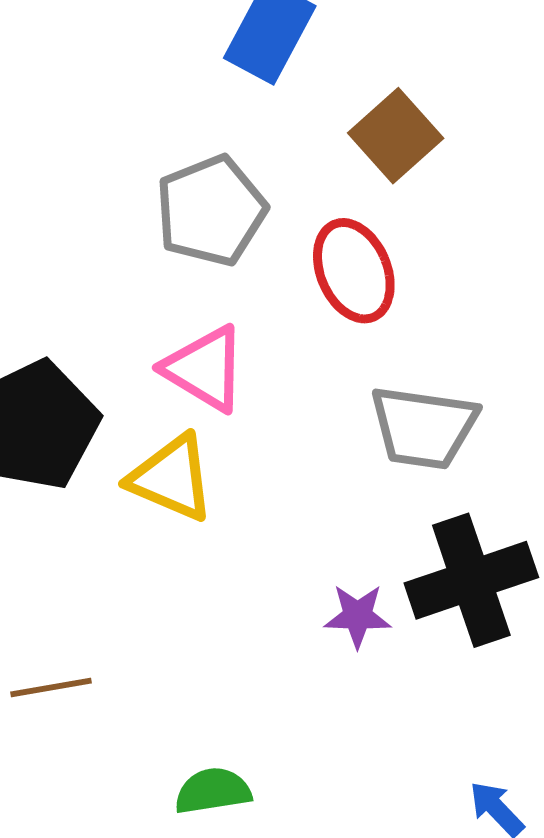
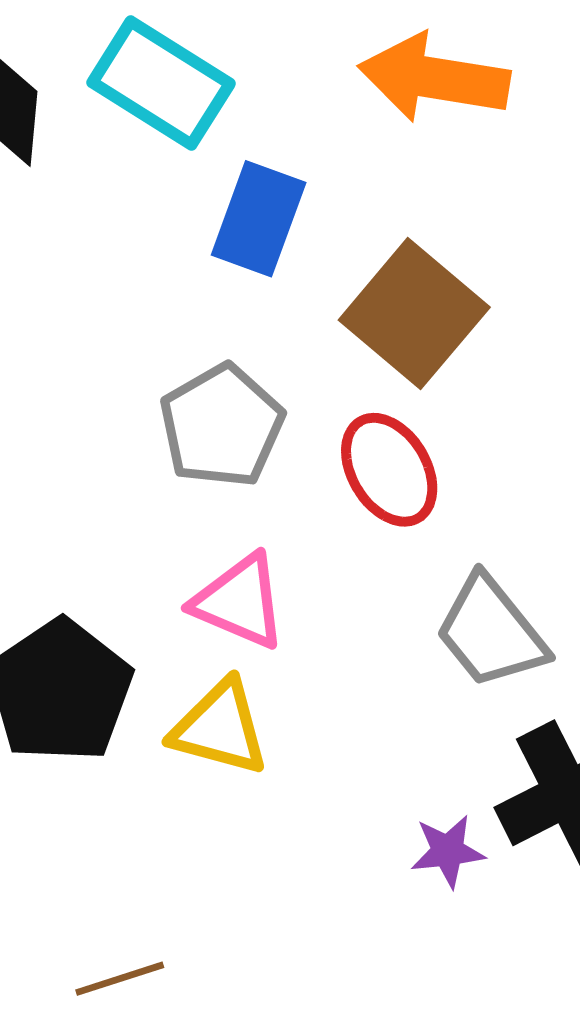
brown square: (396, 136) -> (414, 314), size x1.4
gray trapezoid: (424, 427) -> (491, 632), turned 51

